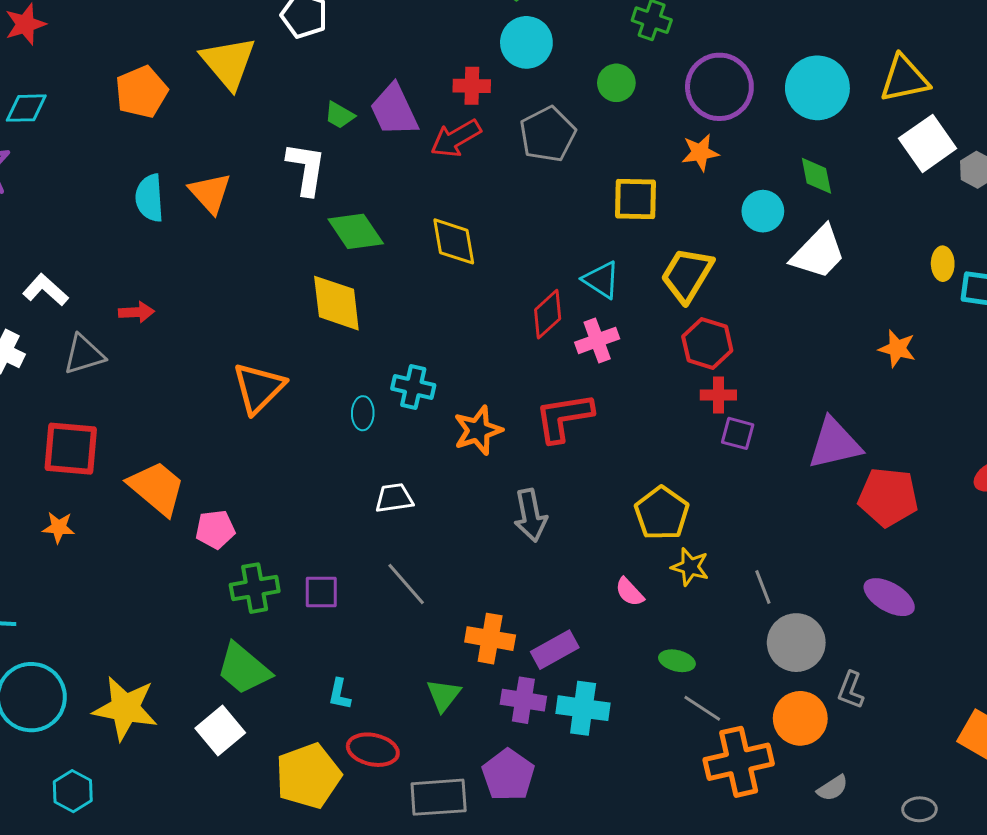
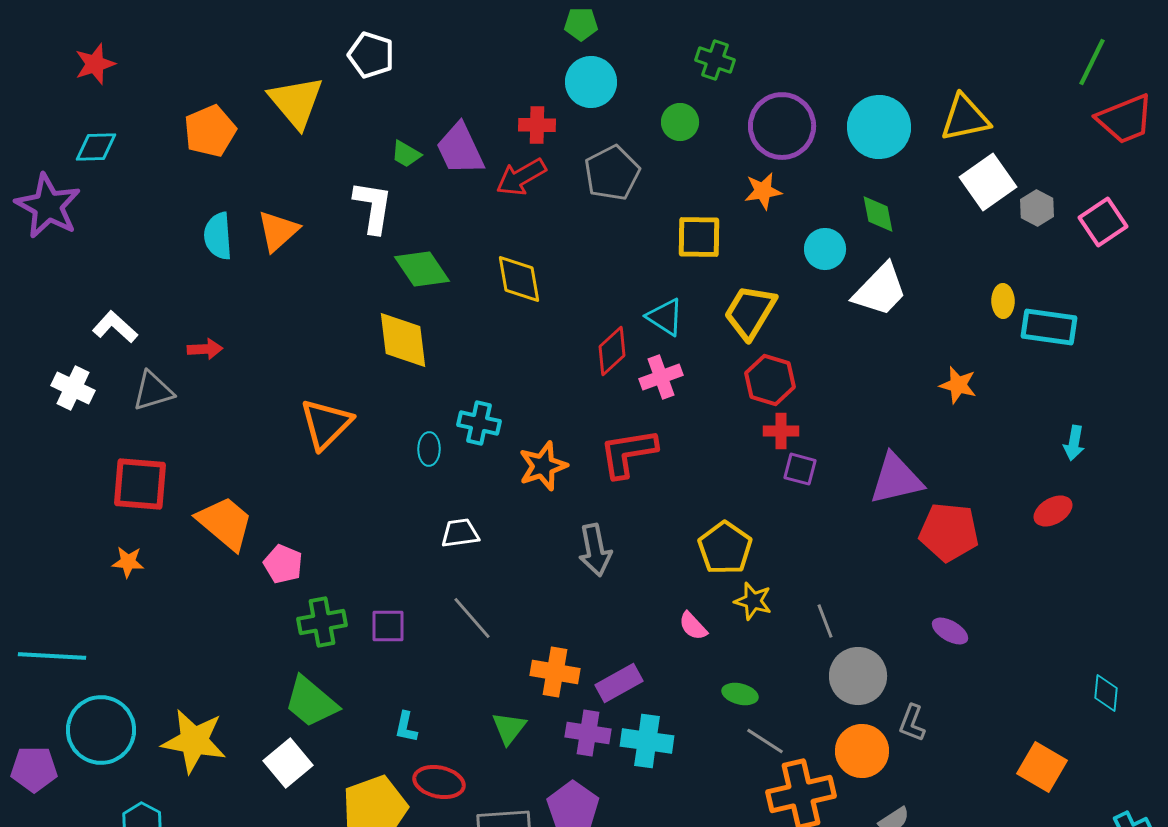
orange triangle: (210, 193) -> (278, 231), turned 30
pink pentagon: (215, 529) -> (283, 564), turned 30
purple ellipse: (889, 597) -> (950, 631), size x0.7

